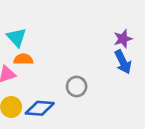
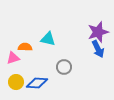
cyan triangle: (17, 37) -> (48, 39), moved, turned -35
purple star: (123, 39) -> (98, 32), size x1.5

